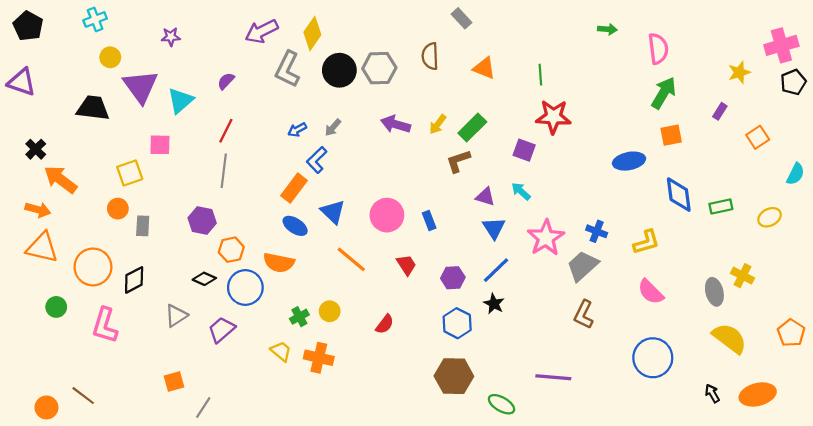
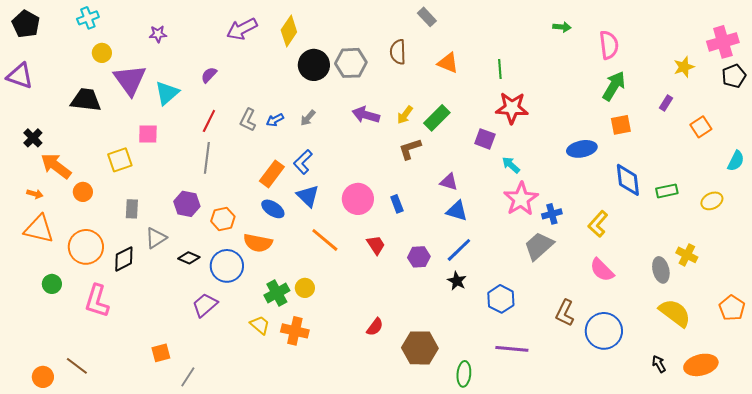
gray L-shape: (287, 69) -> (248, 120), moved, size x0.7
blue L-shape: (317, 160) -> (303, 162), moved
brown L-shape: (458, 161) -> (410, 149), moved
cyan arrow: (521, 191) -> (511, 165), moved
orange circle: (118, 209) -> (83, 192), moved
orange arrow: (38, 210) -> (35, 194), size x0.7
blue triangle: (494, 228) -> (457, 211), turned -40
blue cross: (597, 231) -> (552, 214), turned -36
pink star: (546, 238) -> (521, 199), moved
yellow L-shape: (646, 242) -> (598, 224), turned 148
orange hexagon: (231, 250) -> (223, 219), moved
brown L-shape: (584, 315) -> (565, 313), moved
gray triangle: (176, 316) -> (156, 238), moved
green cross: (299, 317) -> (277, 293), size x1.4
blue hexagon: (457, 323) -> (501, 299), moved
red semicircle: (385, 324) -> (375, 327), moved
green ellipse: (501, 404) -> (464, 374), turned 65

